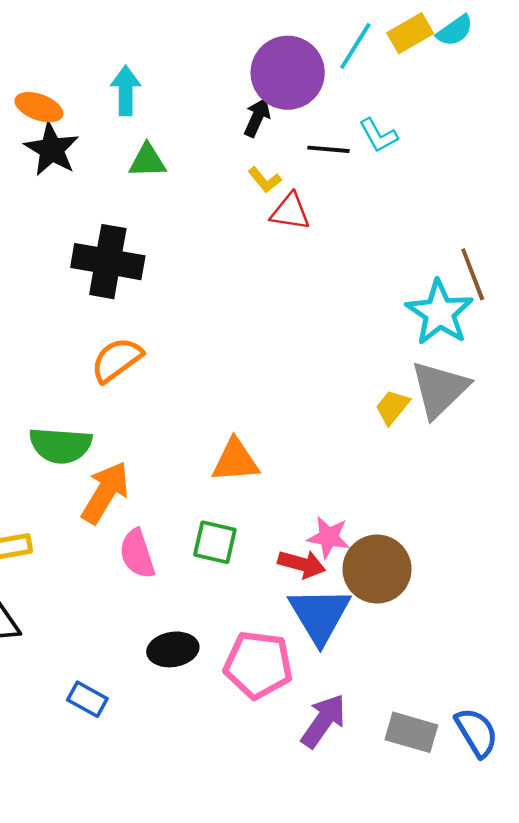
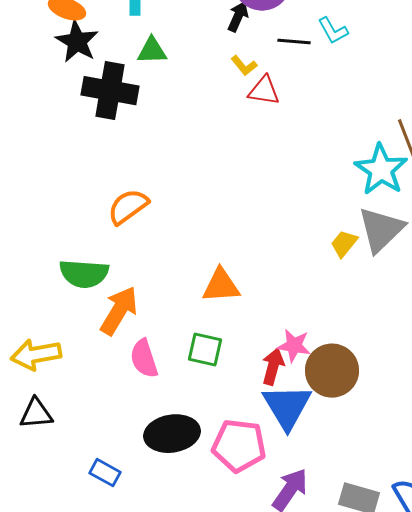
black cross: (108, 262) -> (110, 91), moved
red arrow: (302, 564) -> (273, 367), turned -90
black ellipse: (173, 649) -> (172, 434), size x1.4

